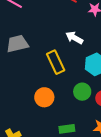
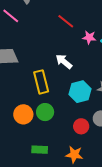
green circle: (82, 92) -> (45, 112), moved

